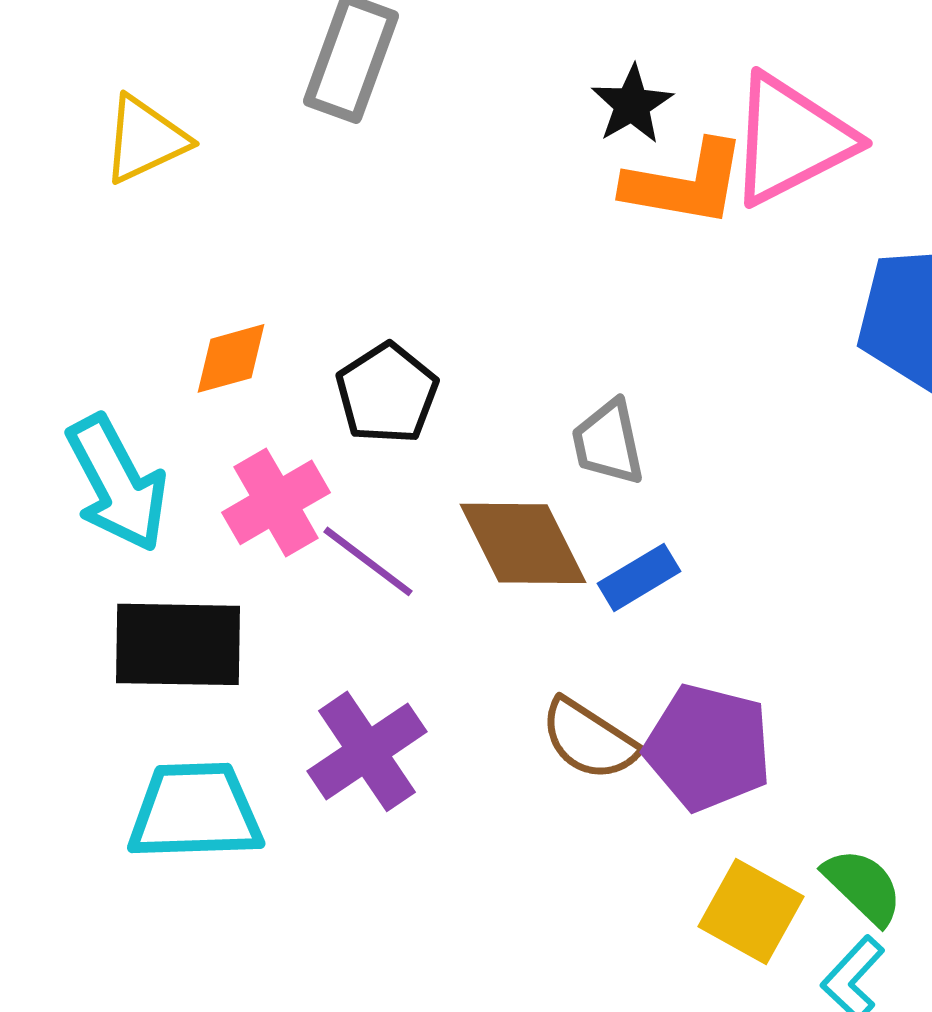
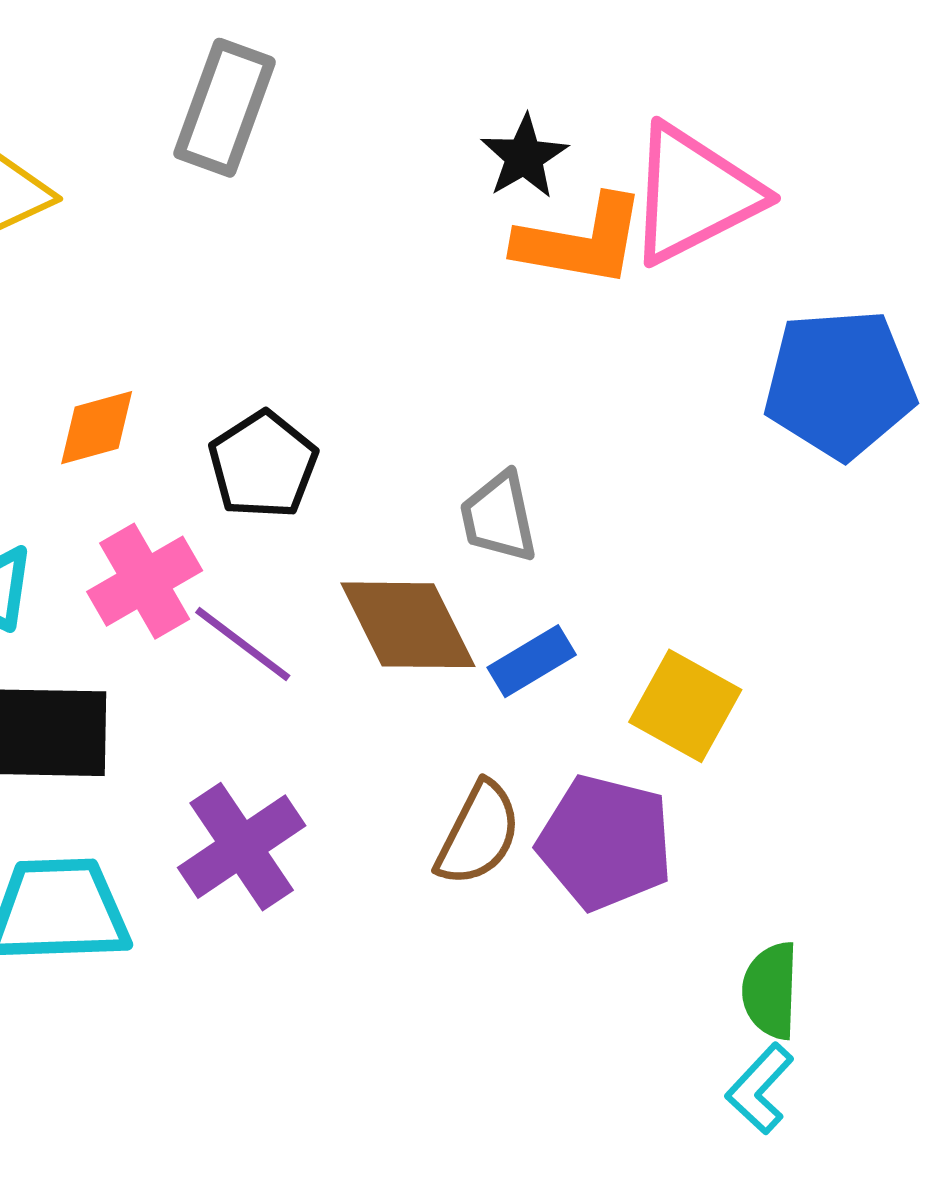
brown semicircle: (589, 739) -> (478, 834), turned -96
green semicircle: (863, 886) -> (771, 991), turned -132
yellow square: (751, 911) -> (685, 706), moved

